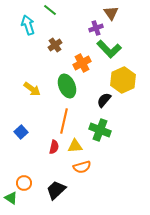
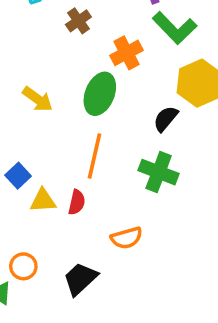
green ellipse: (67, 86) -> (100, 94), turned 45
yellow triangle: (75, 146) -> (43, 201), moved

